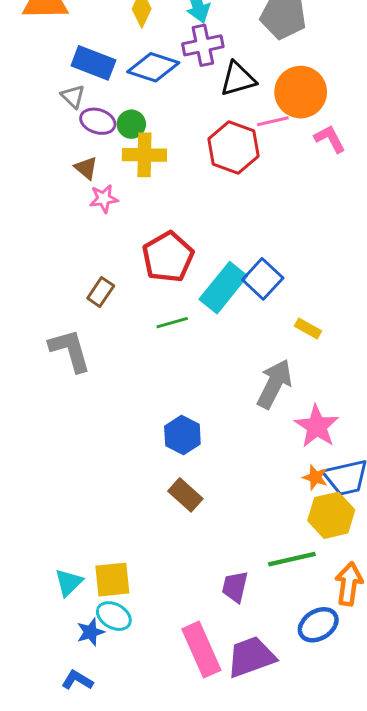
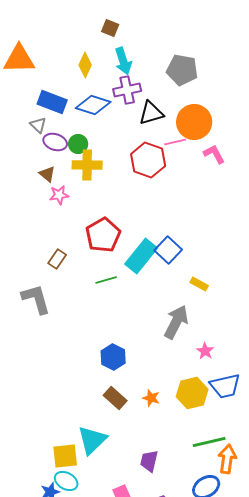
pink star: (317, 426) -> (205, 351), size x0.6
orange star: (315, 477) -> (151, 398), moved
yellow hexagon: (331, 515) -> (192, 393), moved
green line: (292, 559) -> (209, 442), moved
cyan triangle: (69, 582) -> (92, 440), moved, size x1.5

